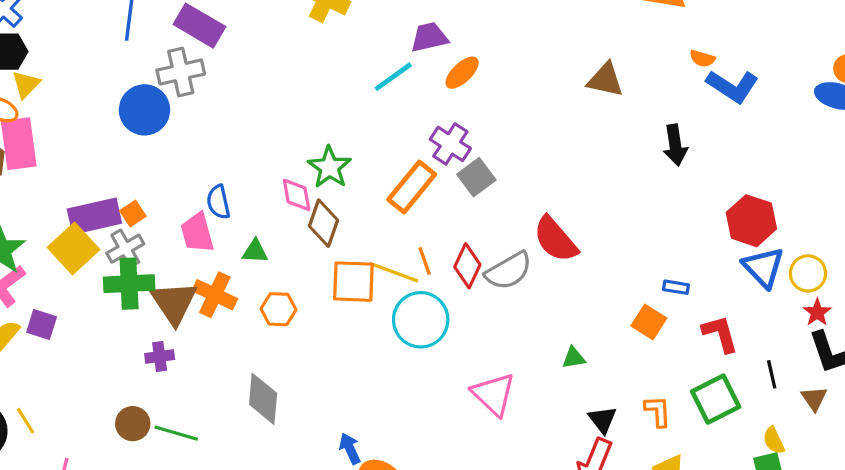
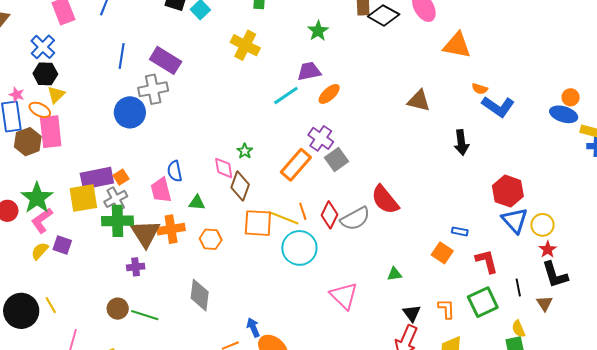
green star: (329, 167) -> (245, 151), size x0.6
yellow square: (74, 248) -> (83, 198), turned 32
orange cross: (215, 295) -> (171, 229), turned -36

